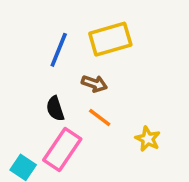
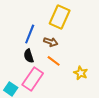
yellow rectangle: (110, 39) -> (60, 17), turned -50
blue line: (59, 50) -> (30, 34), moved

